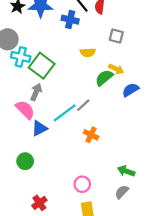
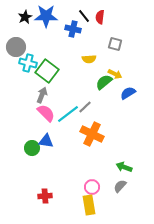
pink semicircle: (25, 110) -> (46, 113), moved
blue triangle: (39, 128) -> (46, 141), moved, turned 35
orange cross: (91, 135) -> (92, 134), size x1.6
green circle: (25, 161) -> (32, 148), moved
pink circle: (82, 184) -> (92, 187), moved
red cross: (39, 203) -> (45, 196), turned 32

